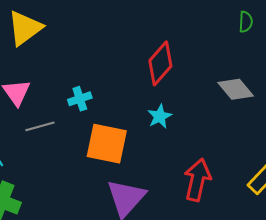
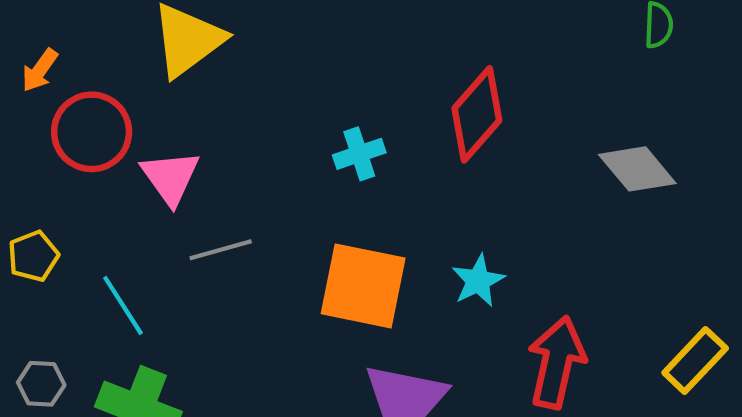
cyan cross: (80, 99) -> (359, 154), moved
cyan star: (160, 116) -> (478, 281), moved

